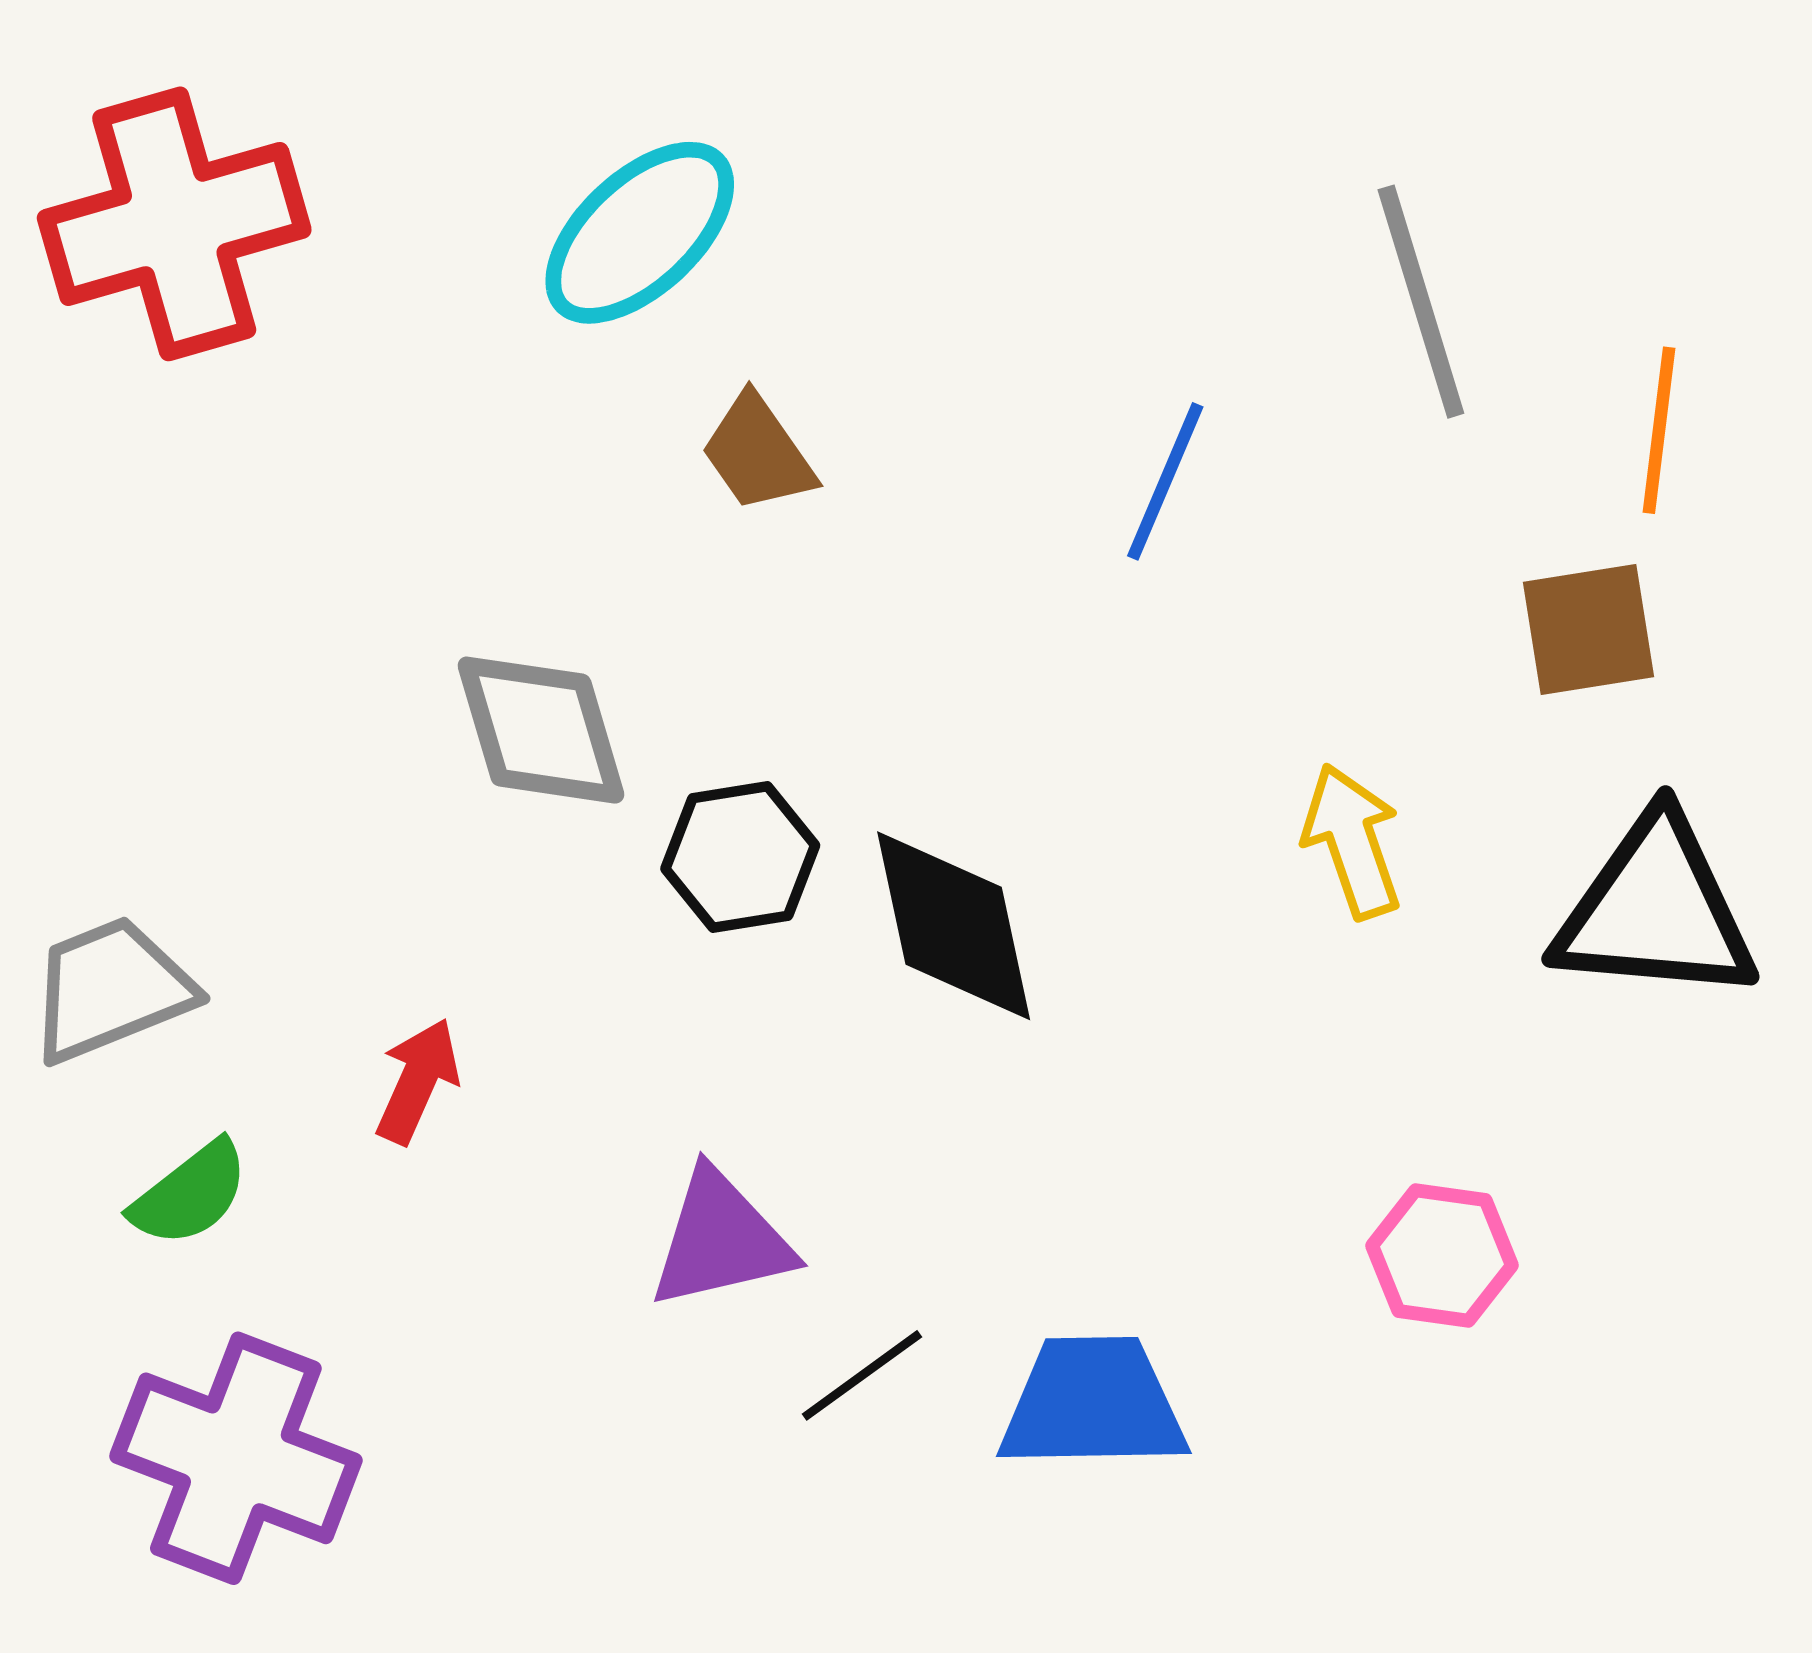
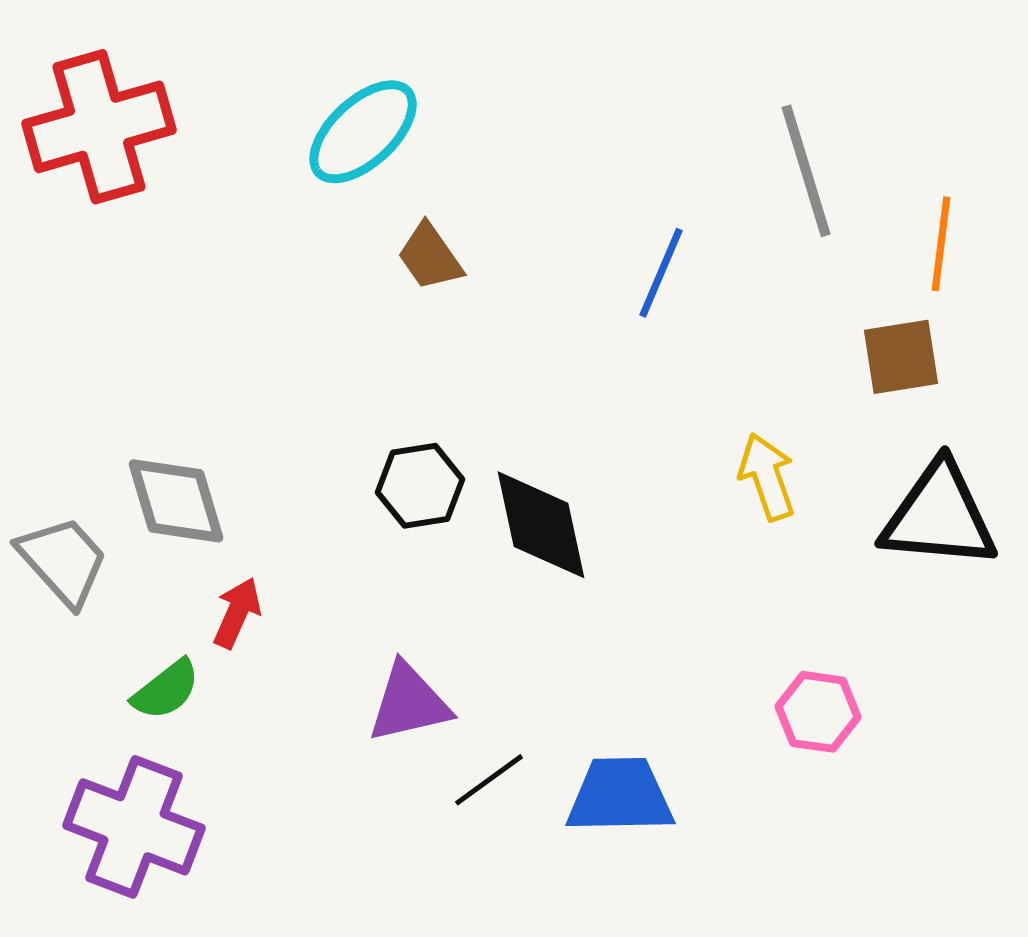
gray diamond: (541, 730) -> (176, 501), moved
gray trapezoid: (111, 989) -> (63, 561), turned 70
green semicircle: (190, 1194) -> (166, 690), moved

